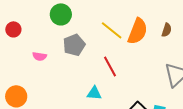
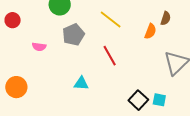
orange semicircle: (138, 31) -> (150, 31), moved, size x0.6
cyan triangle: (94, 93) -> (81, 83), moved

